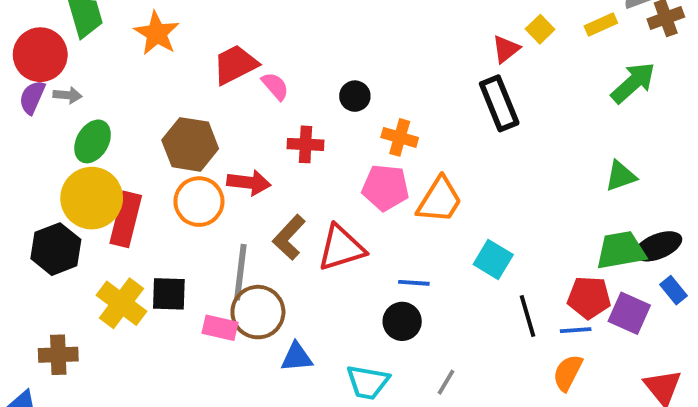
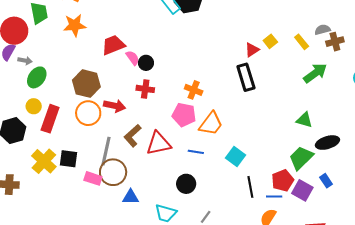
yellow rectangle: (601, 24) -> (302, 42), turned 70
orange star: (157, 33) -> (75, 25), turned 30
gray arrow: (68, 95) -> (25, 61), moved
black circle: (355, 96) -> (146, 63), moved
green triangle: (621, 176) -> (304, 120), turned 30
yellow circle: (92, 198) -> (34, 106), size x0.5
black ellipse: (658, 246) -> (327, 143), moved
green trapezoid: (621, 250) -> (301, 158), turned -40
blue line: (414, 283) -> (196, 152), moved
red pentagon: (589, 298) -> (283, 181), turned -30

